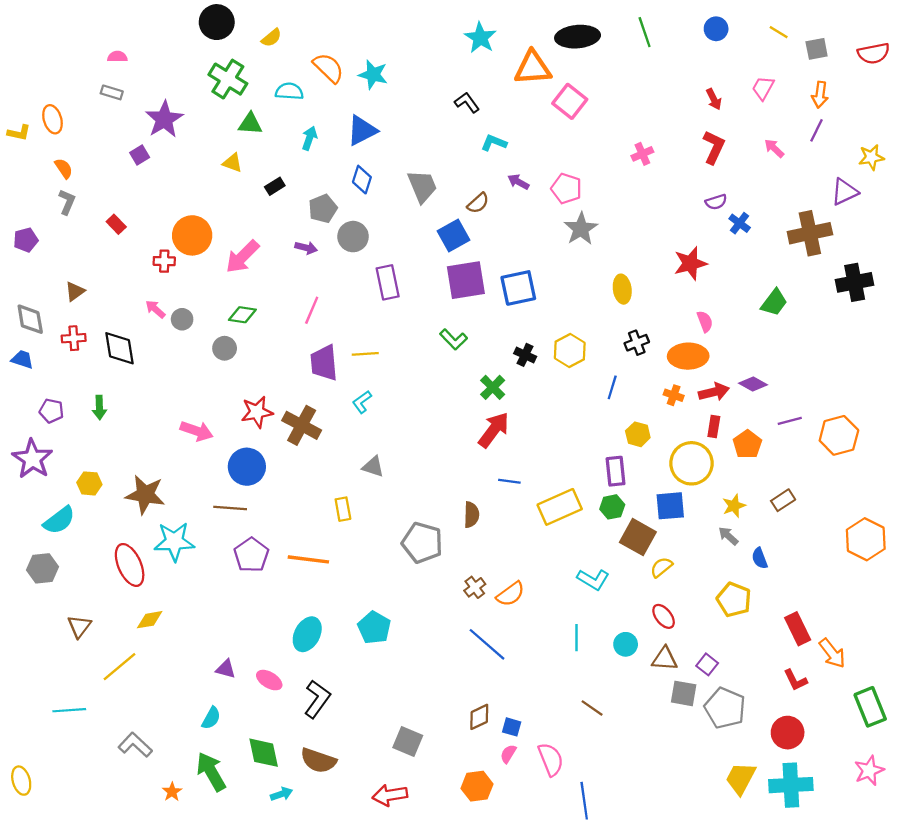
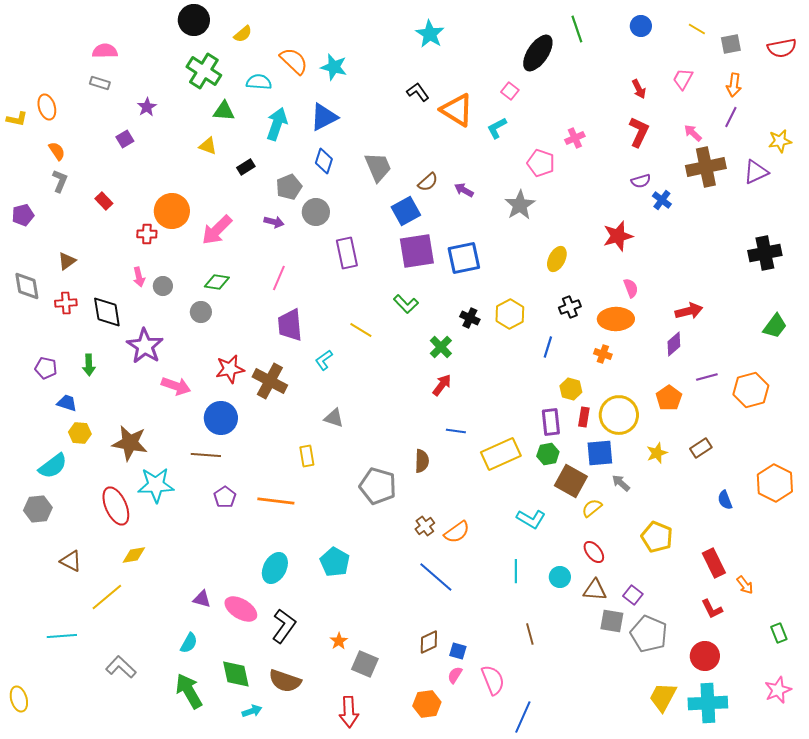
black ellipse: (578, 37) -> (538, 53), moved, turned -51
pink semicircle: (117, 57) -> (105, 51), size x1.4
orange triangle: (533, 68) -> (457, 110), moved, turned 36
pink square: (570, 101) -> (510, 91), size x0.6
purple star: (164, 119) -> (147, 107), size x0.6
cyan arrow: (309, 138) -> (277, 124), size x1.5
cyan L-shape: (494, 143) -> (497, 128), moved, turned -50
purple arrow: (518, 182) -> (464, 190), moved
pink pentagon: (566, 189) -> (541, 163), moved
brown cross: (810, 233) -> (706, 167), moved
yellow ellipse: (622, 289) -> (557, 259), turned 35
green trapezoid: (774, 302) -> (775, 326), moved
pink arrow: (155, 309) -> (139, 277), turned -144
yellow line: (365, 354) -> (361, 330), moved, turned 35
blue trapezoid: (22, 359) -> (67, 403), moved
purple diamond: (753, 384) -> (674, 344), turned -70
red arrow: (714, 392) -> (689, 311), moved
red rectangle: (714, 426) -> (584, 417), moved
red arrow: (494, 430) -> (442, 385), size x0.7
purple star: (32, 459) -> (145, 346), moved
gray arrow: (728, 536) -> (621, 483), moved
purple pentagon: (251, 555) -> (225, 497), size x0.7
blue semicircle: (760, 558) -> (725, 500), moved
brown triangle: (79, 626) -> (71, 561), turned -40
orange arrow: (832, 653) -> (745, 585), size x0.7
pink ellipse: (269, 680) -> (241, 609), size x1.4
green rectangle: (870, 707) -> (779, 633), size x0.6
brown line: (592, 708) -> (530, 634), turned 40
orange star: (172, 792) -> (339, 641), moved
red arrow: (390, 795) -> (349, 712), turned -84
blue line: (584, 801) -> (523, 717), turned 32

